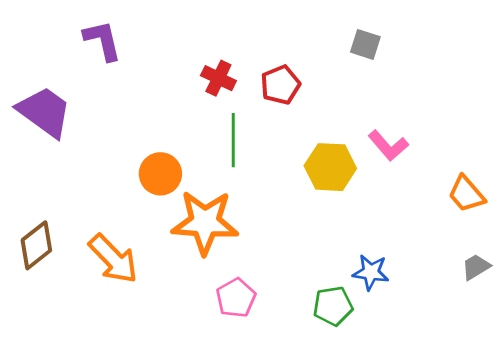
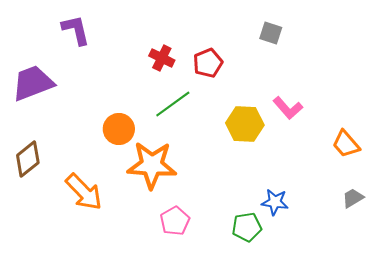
purple trapezoid: (44, 112) -> (33, 83), turned -57
green line: (233, 140) -> (173, 104), turned 54
brown diamond: (36, 245) -> (28, 159), moved

